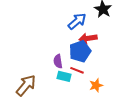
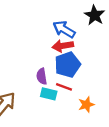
blue arrow: (77, 21) -> (64, 29), turned -108
red arrow: (88, 38) -> (63, 46), moved

